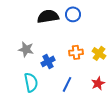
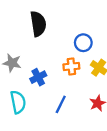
blue circle: (73, 14) -> (83, 43), moved
black semicircle: (48, 16) -> (38, 24), turned 90

